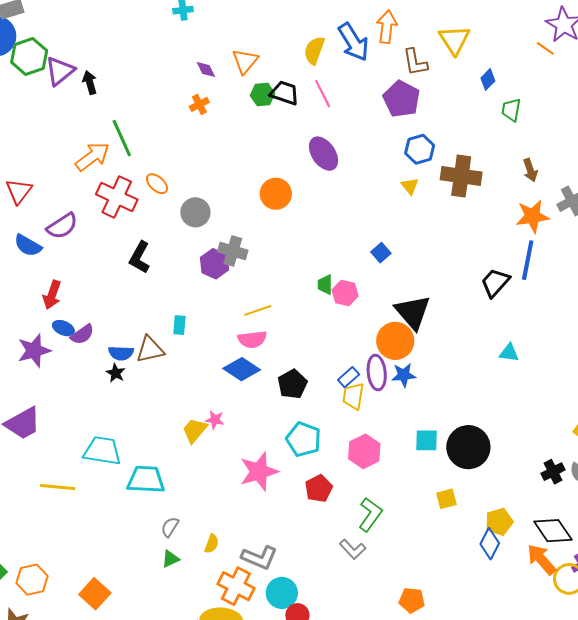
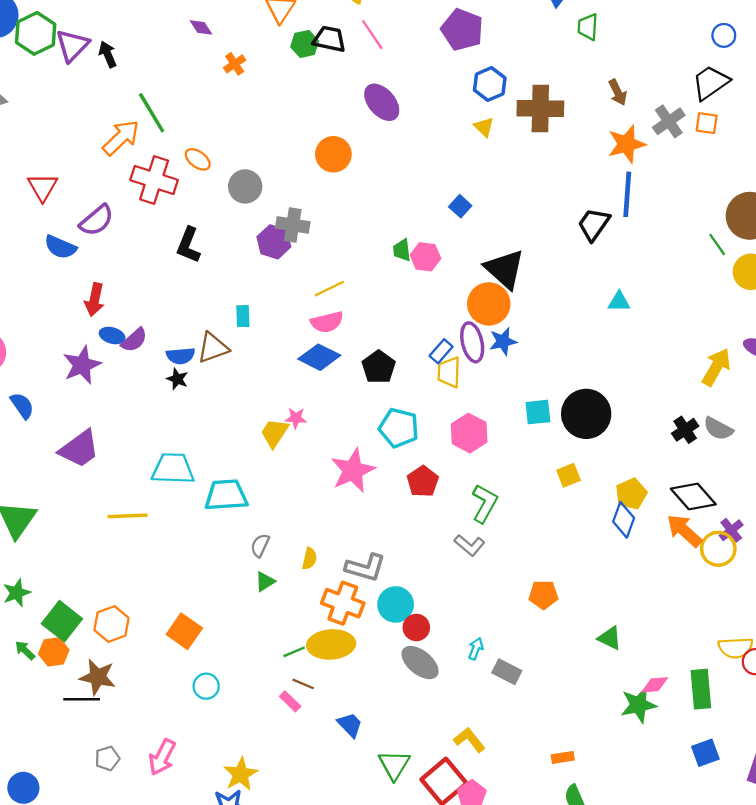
purple diamond: (206, 70) -> (201, 27), moved

